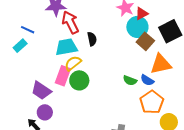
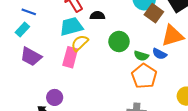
black semicircle: (92, 39) -> (97, 16), turned -72
green circle: (79, 80) -> (119, 41), moved
purple trapezoid: (41, 91) -> (31, 57), moved
orange pentagon: (152, 102) -> (144, 76), moved

